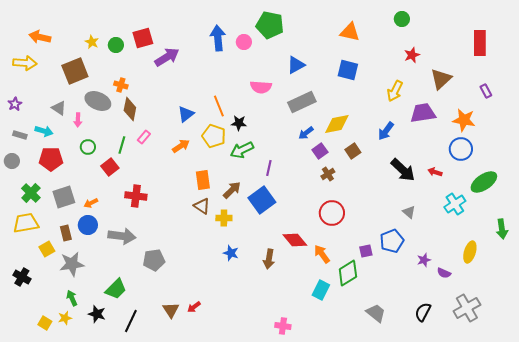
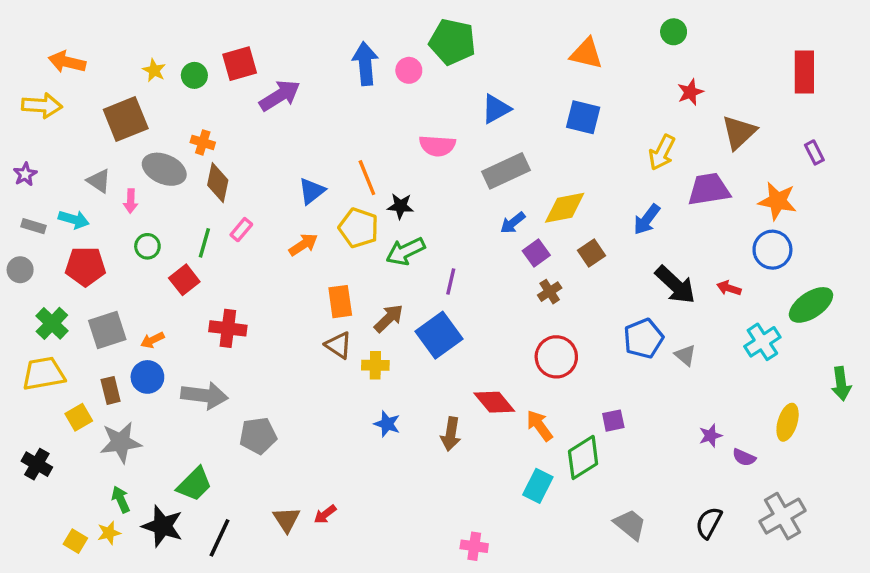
blue pentagon: (392, 241) -> (643, 338), moved
black star: (97, 314) -> (163, 526), size x1.4

